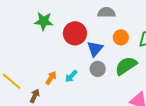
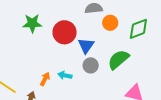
orange circle: (121, 37) -> (110, 23), moved
cyan arrow: (71, 76) -> (65, 75), turned 64

